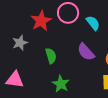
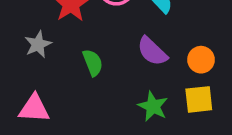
green star: (61, 84) -> (153, 106), moved

